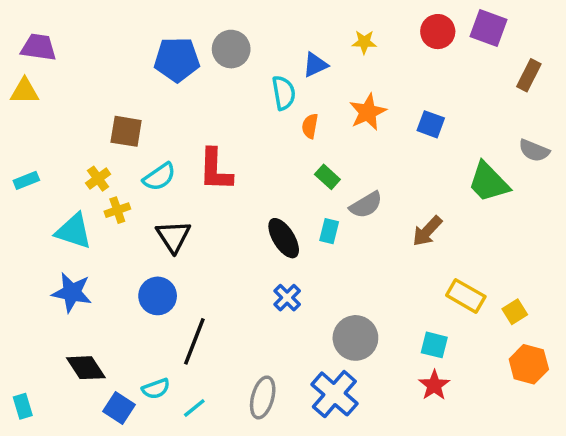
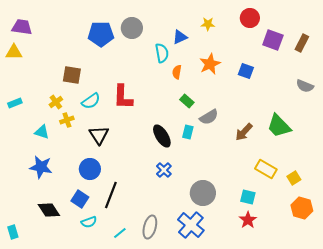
purple square: (489, 28) -> (273, 40), moved
green trapezoid: (489, 182) -> (279, 126), moved
cyan triangle: (74, 231) -> (42, 132), size x0.7
blue square: (119, 408) -> (80, 199), moved
cyan line: (194, 408) -> (120, 233), moved

